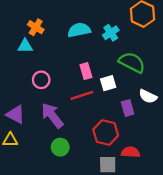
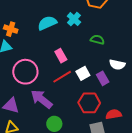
green semicircle: (132, 62) -> (97, 40), size x0.6
pink circle: (41, 80) -> (25, 72), size x1.6
white square: (108, 83) -> (83, 73), moved

